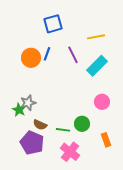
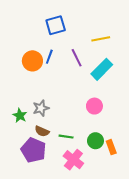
pink circle: (102, 102) -> (94, 106), moved
gray star: (28, 103) -> (41, 108), moved
green circle: (82, 124) -> (95, 141), moved

